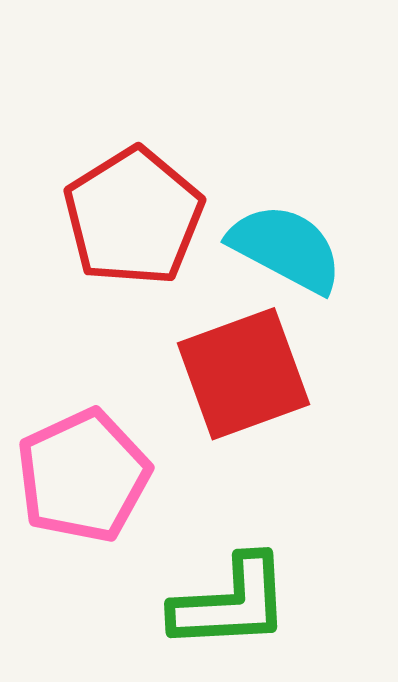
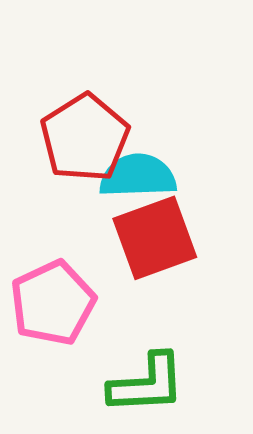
cyan semicircle: (286, 248) -> (138, 176), moved, turned -30

